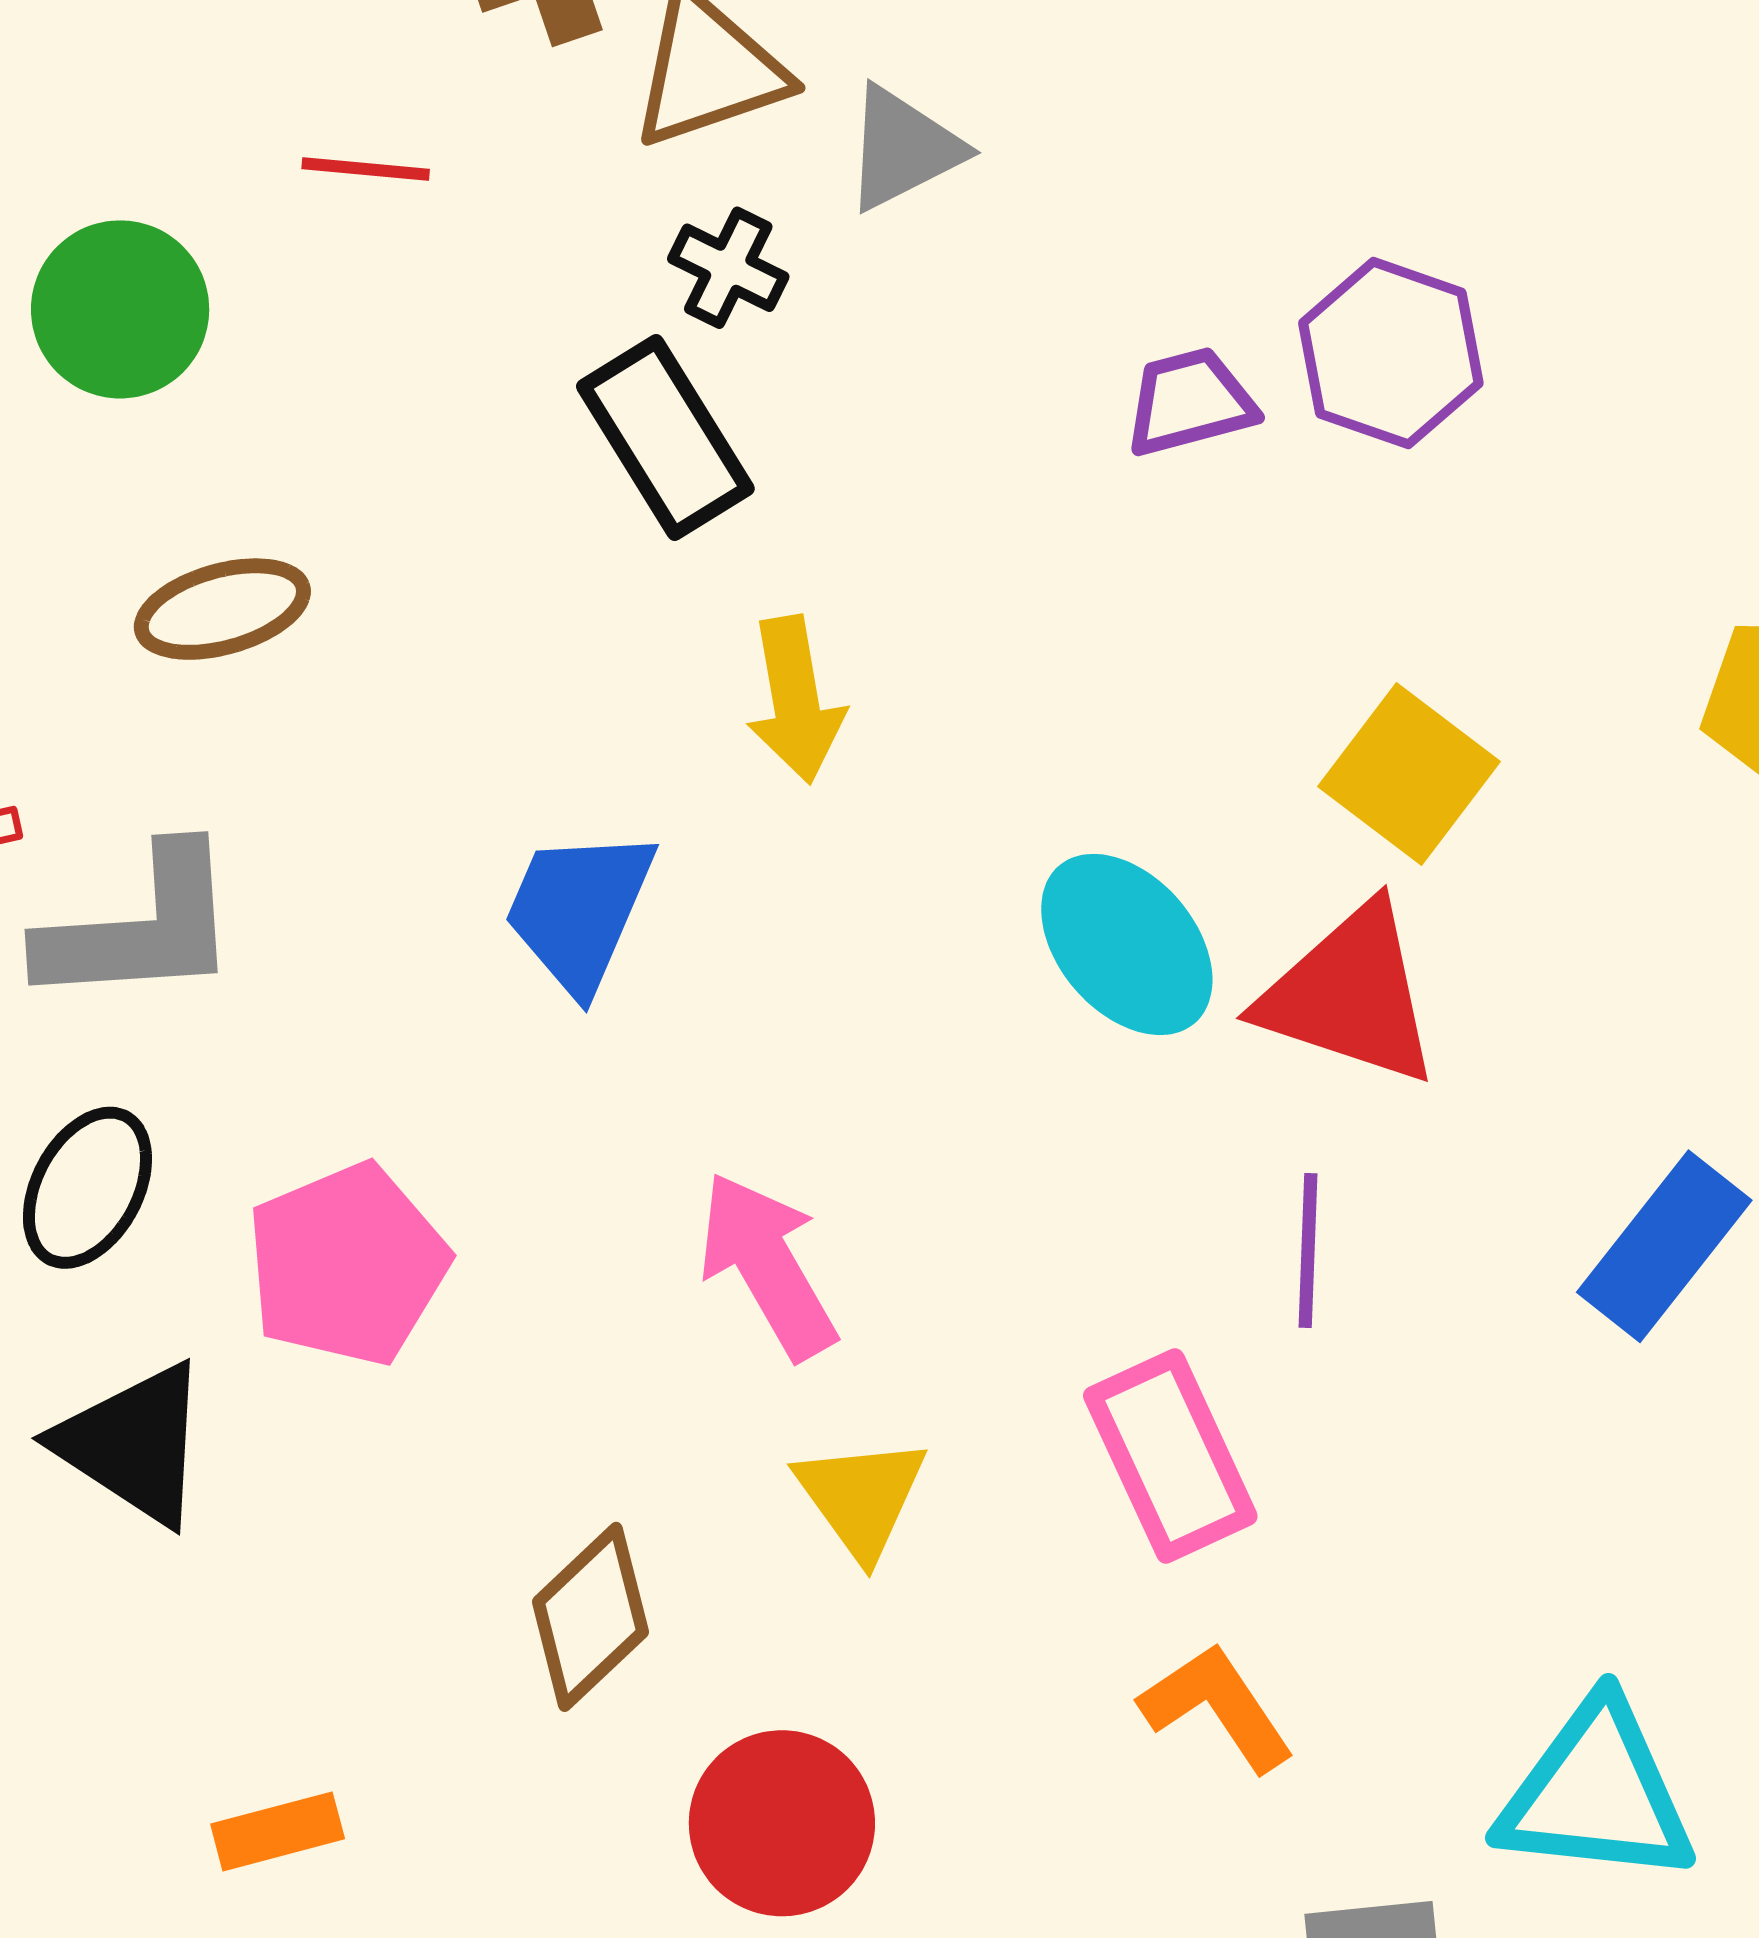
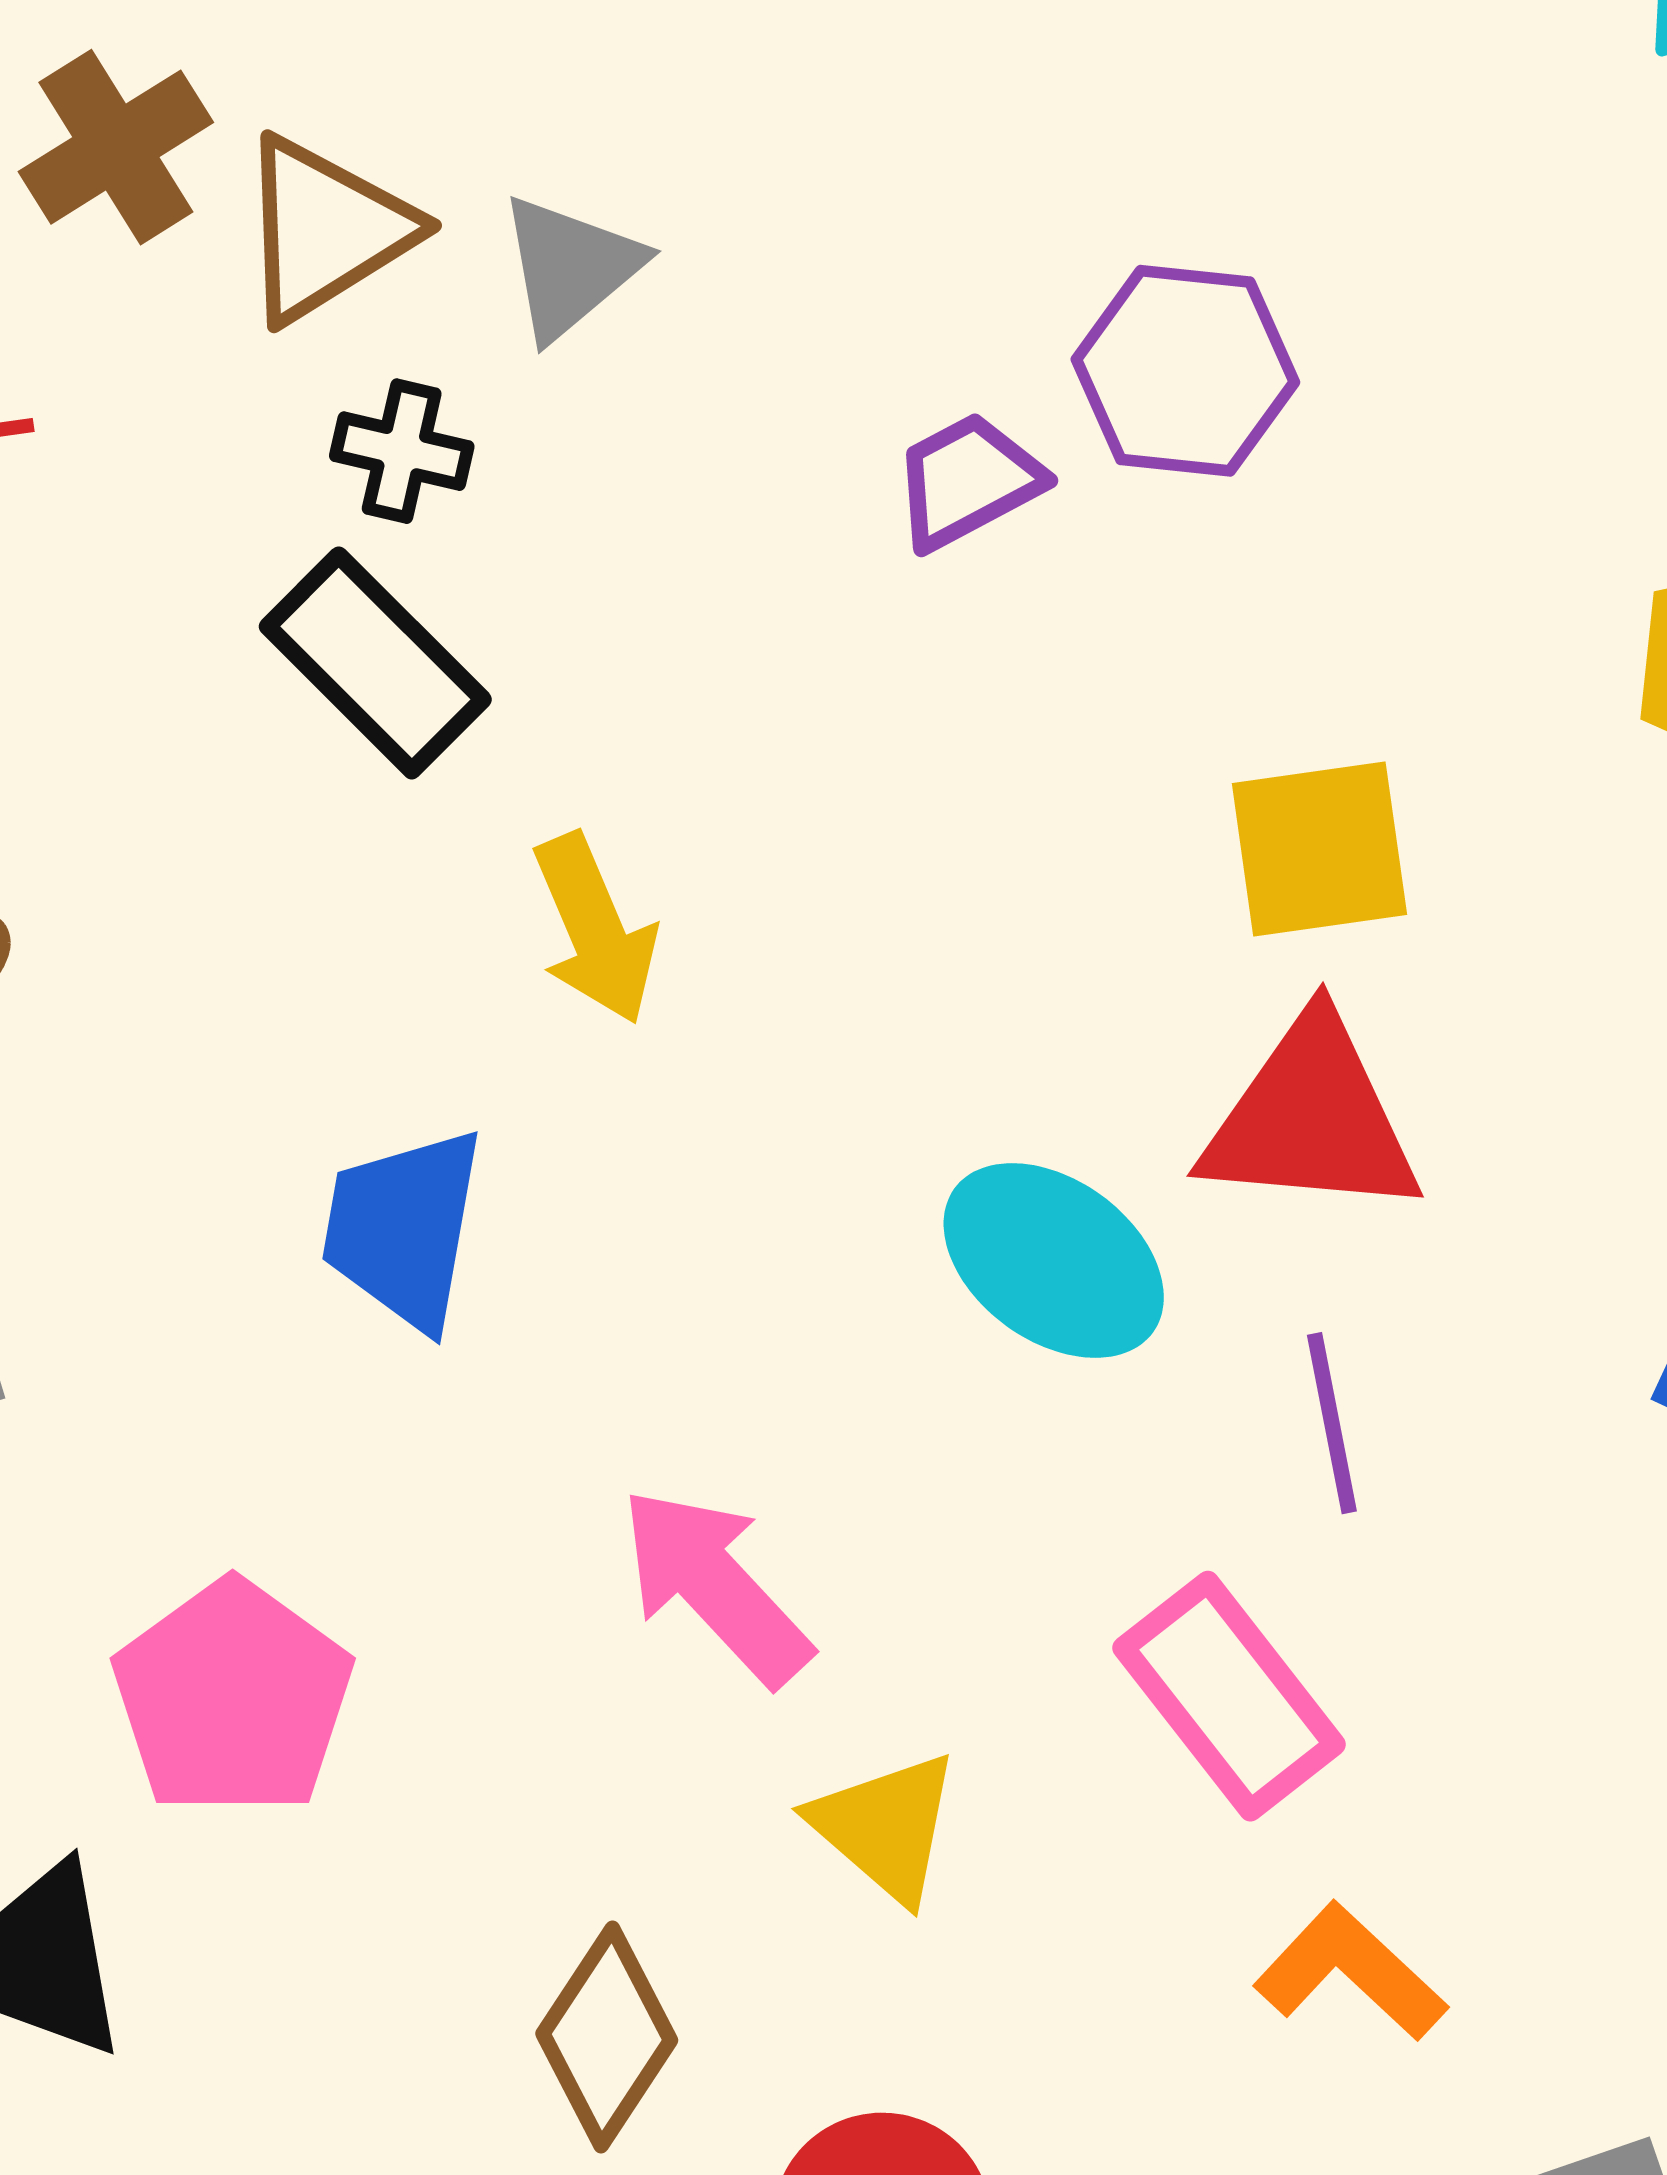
yellow square: (1409, 774) -> (1319, 849), turned -32
cyan ellipse: (1127, 944) -> (1054, 1260), moved

